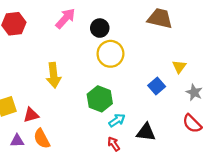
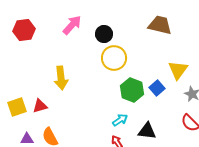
yellow triangle: (179, 67) -> (178, 70), size x1.5
green hexagon: (100, 99) -> (132, 90), moved
red triangle: (31, 115) -> (40, 106), moved

